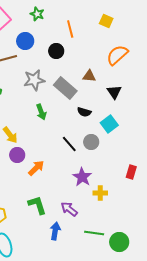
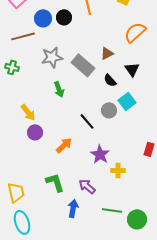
black circle: (56, 51) -> (64, 17), moved
brown triangle: (89, 76) -> (107, 53), turned -32
black semicircle: (84, 112) -> (110, 80), moved, turned 32
gray circle: (91, 142) -> (109, 110), moved
orange arrow: (36, 168) -> (64, 145), moved

